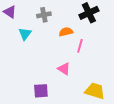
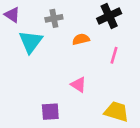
cyan triangle: (25, 34) -> (31, 42), size x1.5
pink line: (80, 46) -> (114, 55), moved

